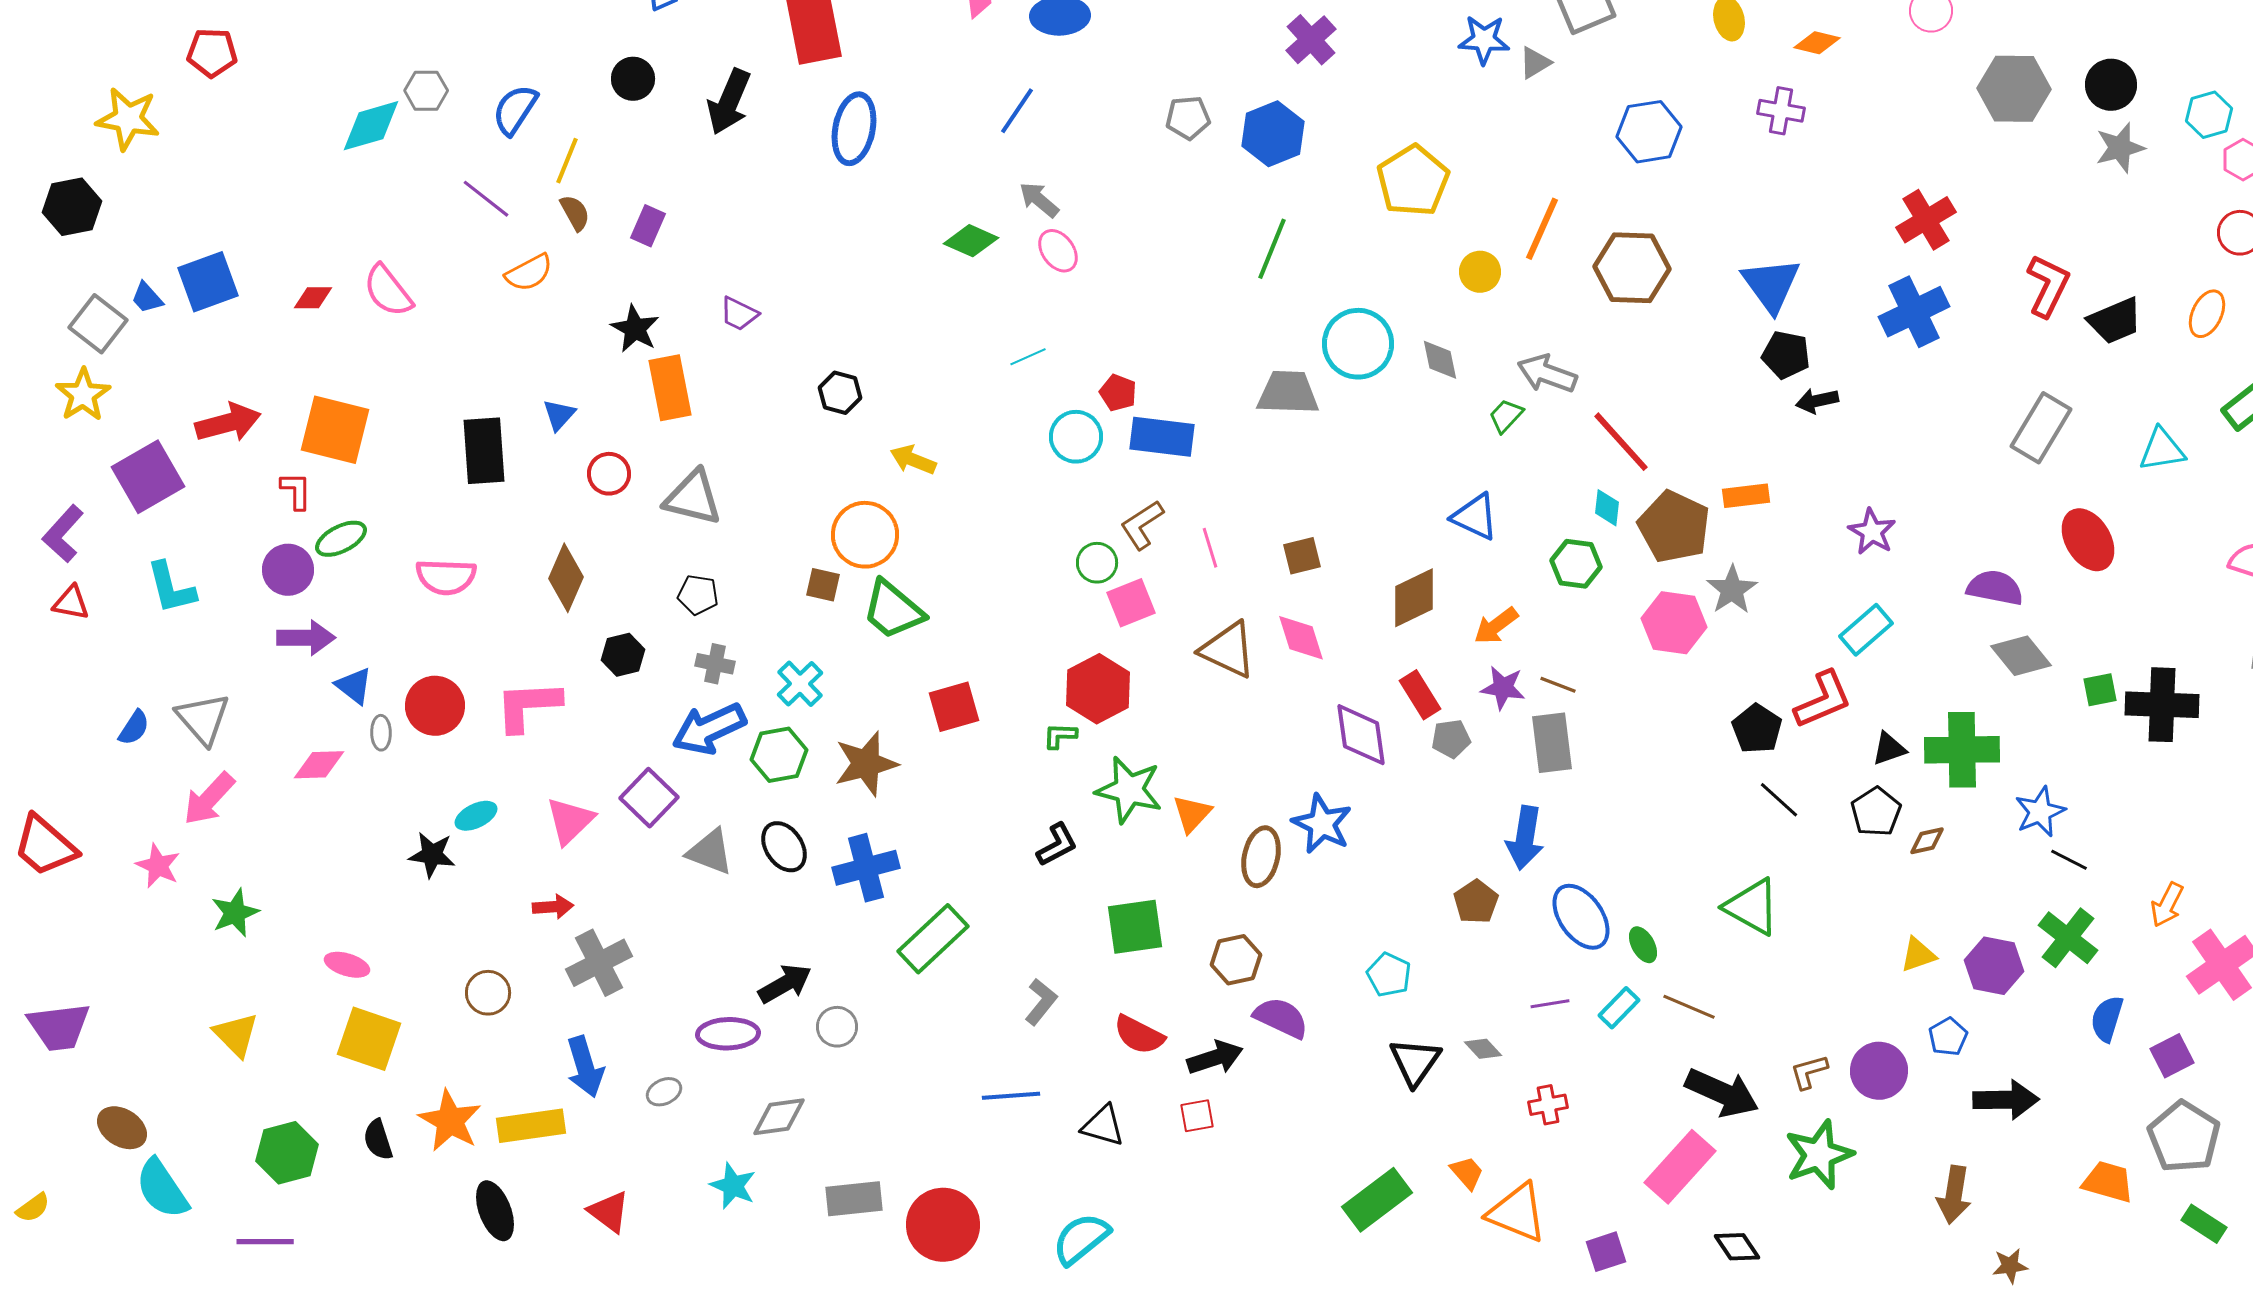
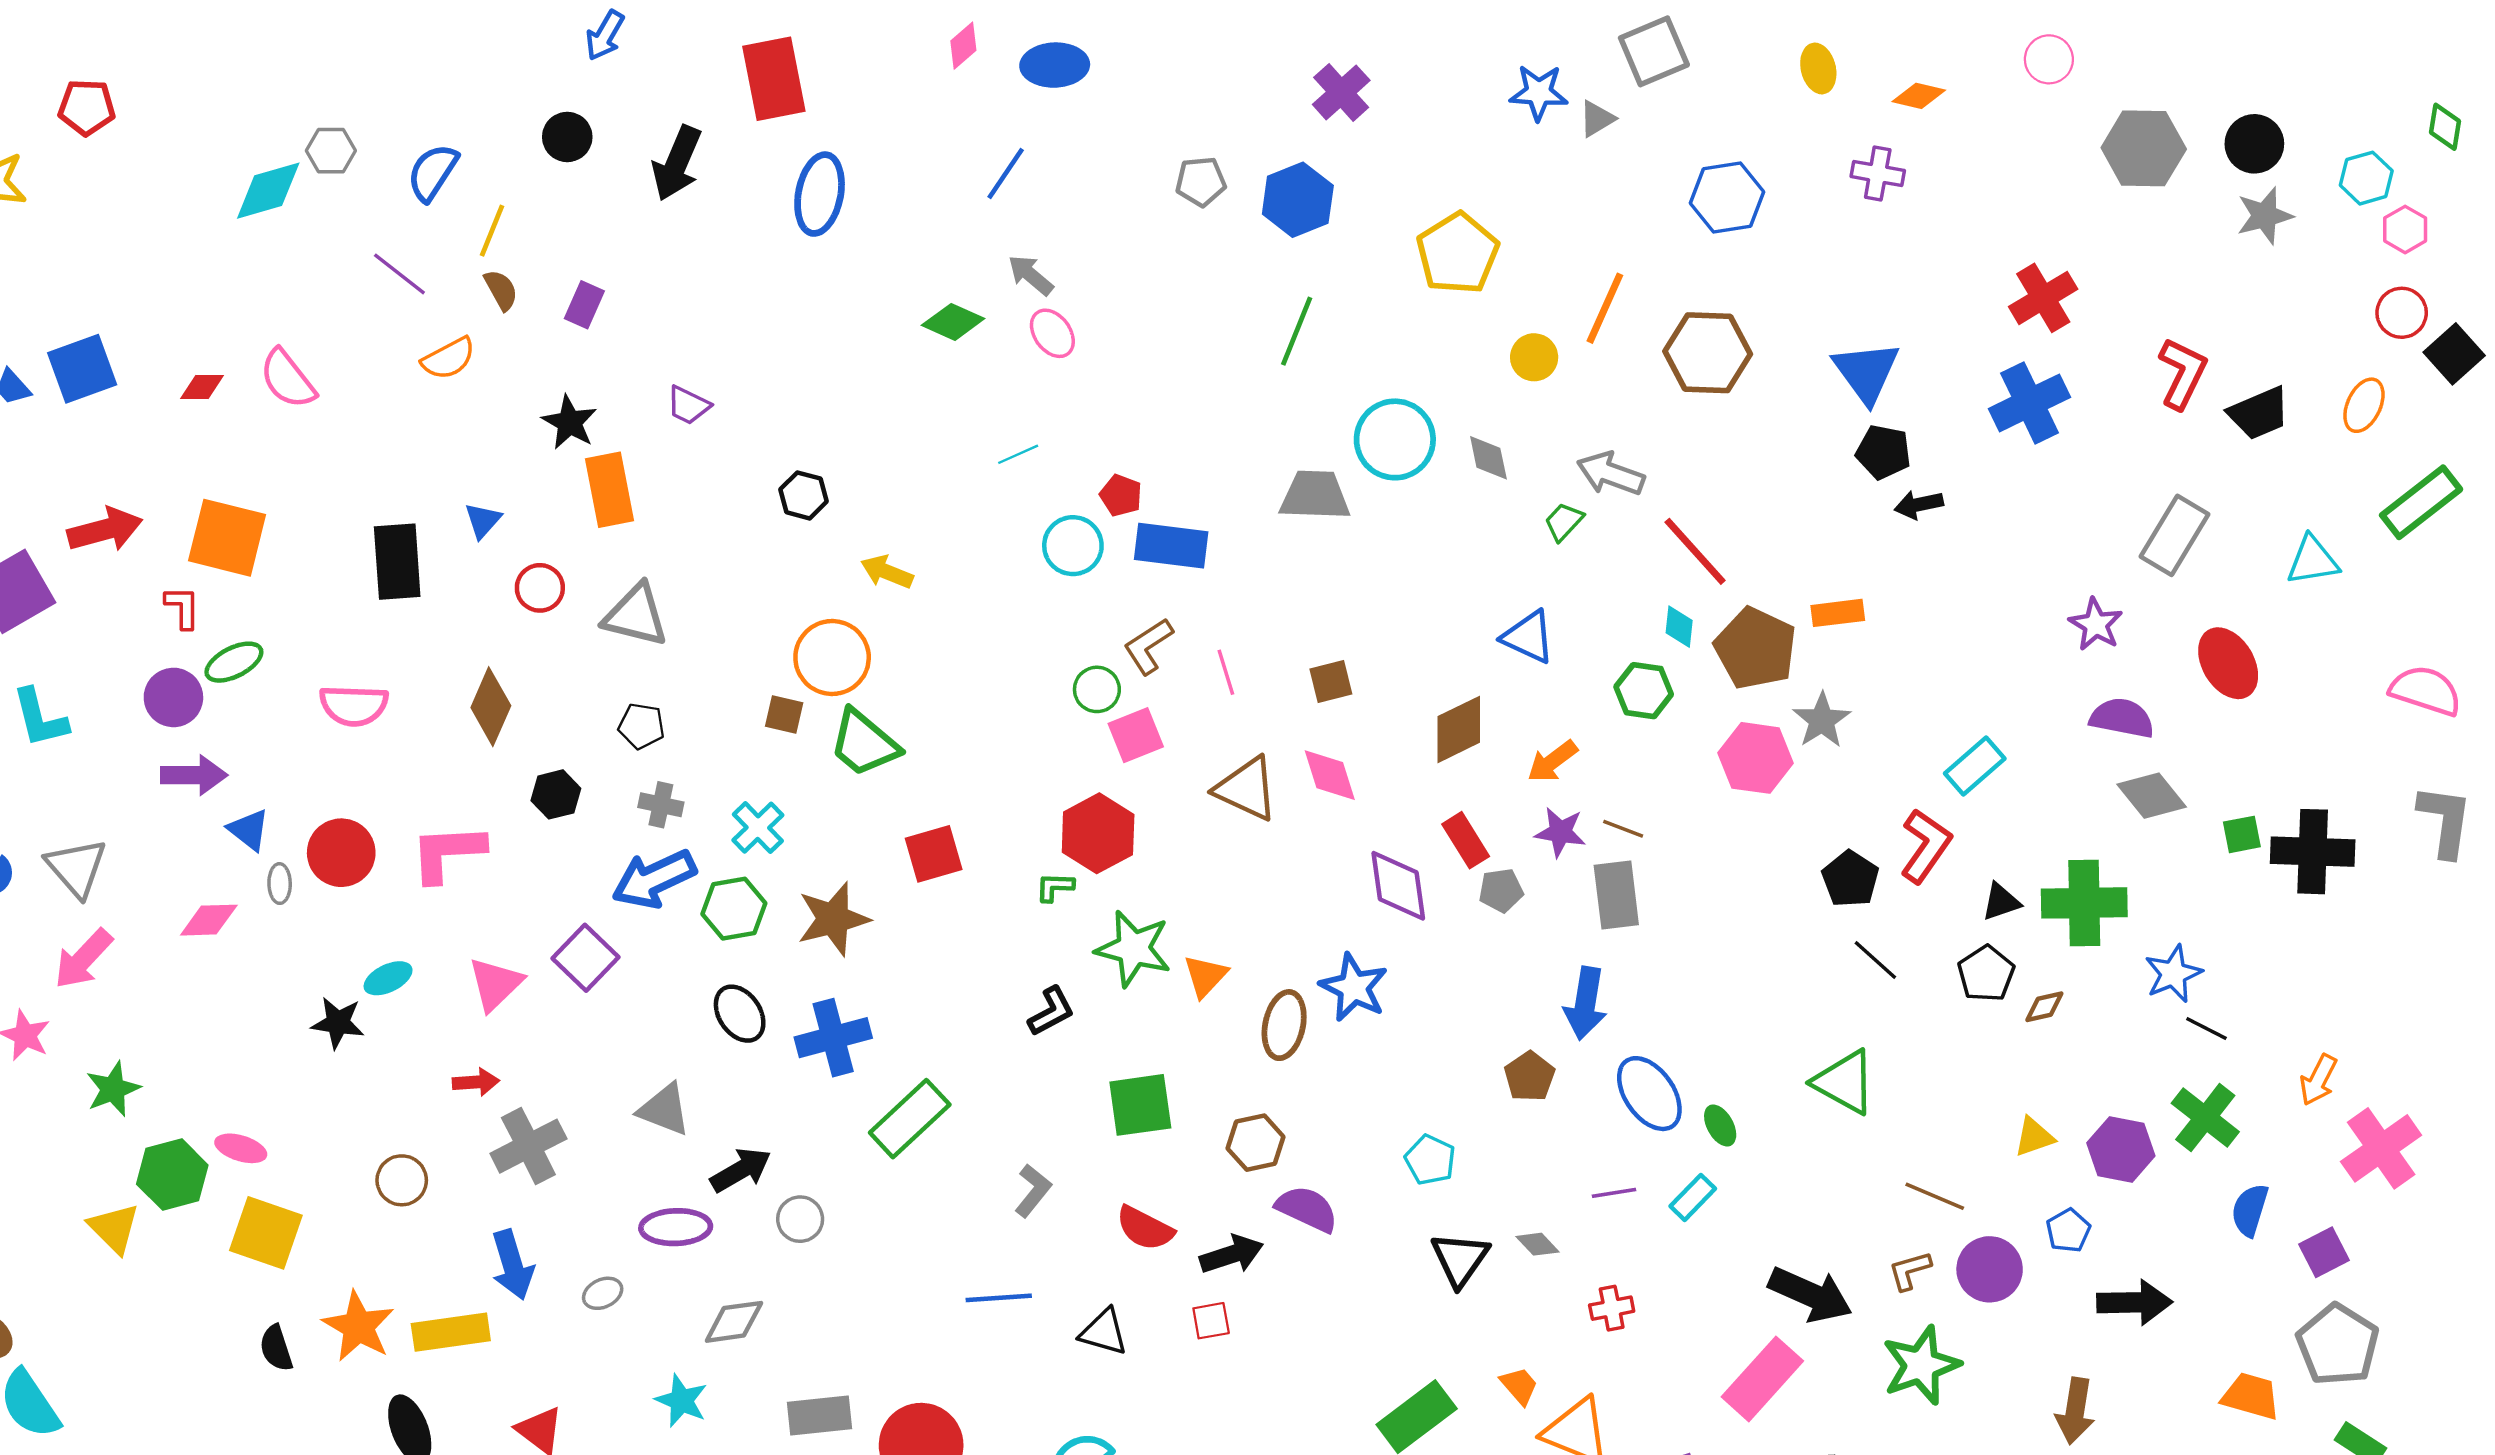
purple star: (1872, 532) -> (2096, 624), moved
red L-shape: (1823, 700) -> (1926, 846), turned -32
gray triangle: (710, 852) -> (664, 1110), moved
brown line: (1689, 1007) -> (1935, 1196), moved
green hexagon: (287, 1153) -> (172, 1175), moved

